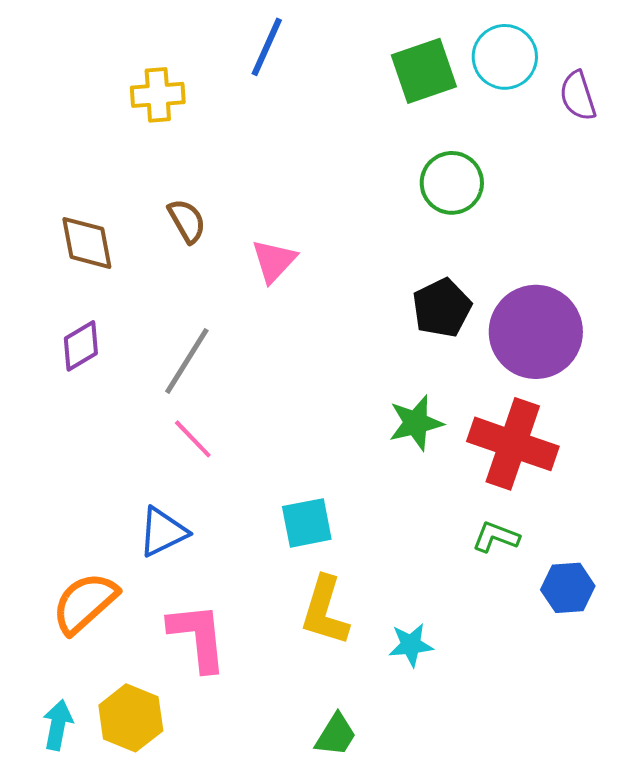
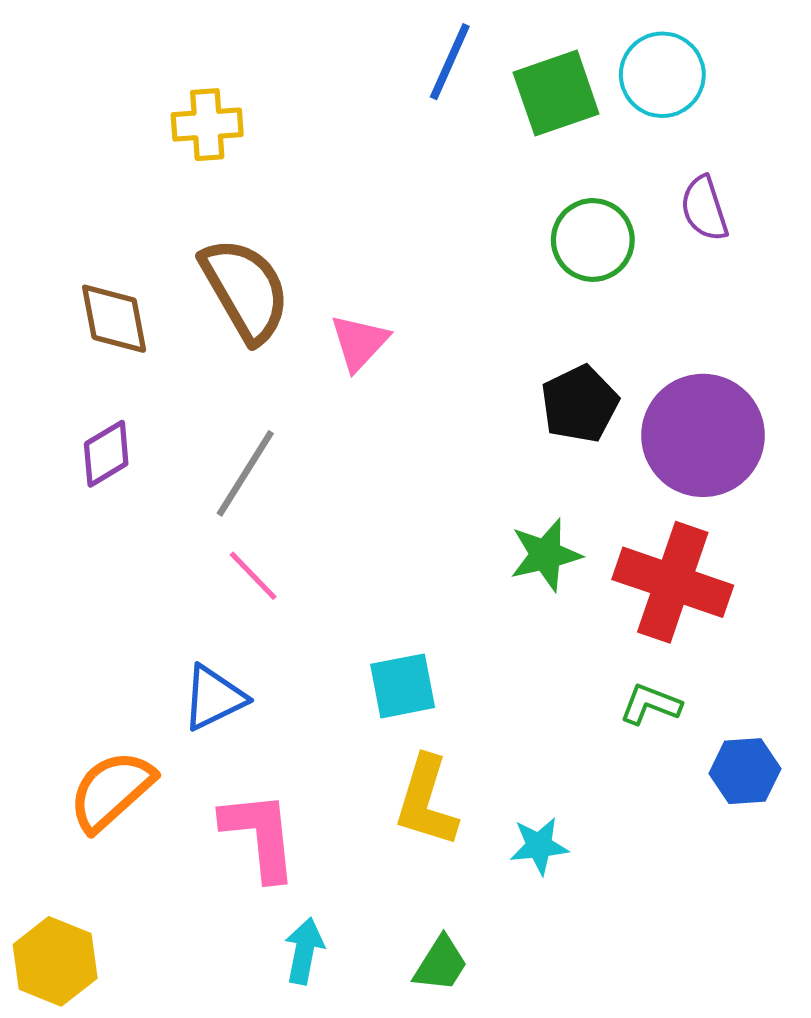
blue line: (267, 47) -> (450, 62), moved
purple semicircle: (578, 96) -> (704, 209), moved
brown semicircle: (187, 221) -> (245, 290), size x1.8
yellow hexagon: (131, 718) -> (55, 961), moved
cyan arrow: (58, 725) -> (304, 951), moved

